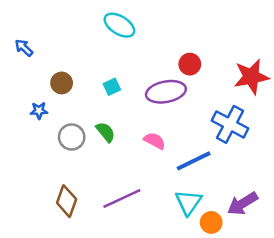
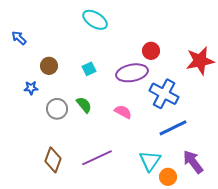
blue cross: (230, 124) -> (164, 94), moved
blue line: (194, 161) -> (173, 128), moved
purple arrow: (243, 204) -> (193, 162), turned 85

